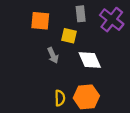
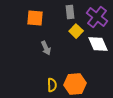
yellow square: (69, 36) -> (76, 31), moved, turned 32
white diamond: (90, 60) -> (98, 44), moved

